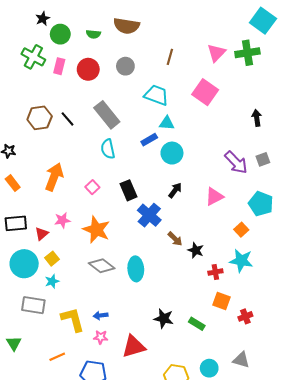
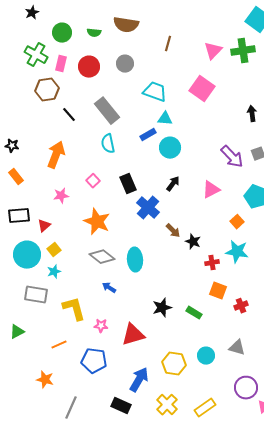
black star: (43, 19) -> (32, 13), moved
brown line: (170, 57) -> (168, 44), moved
brown hexagon: (40, 118) -> (47, 90), moved
orange arrow: (54, 177) -> (56, 155), moved
pink star: (62, 220) -> (61, 196), moved
blue arrow: (101, 315) -> (109, 288), moved, turned 40
black star: (164, 319) -> (162, 308), turned -30
green triangle: (14, 343) -> (17, 332), turned 35

